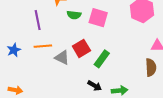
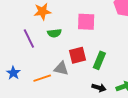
green semicircle: (74, 15) -> (54, 33), moved
orange line: (43, 46) -> (42, 78), moved
red square: (81, 48) -> (77, 55), turned 30

